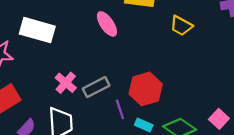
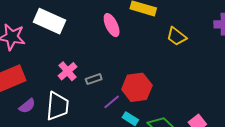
gray rectangle: (96, 87) -> (94, 79), size x0.7
purple line: (120, 109) -> (112, 102), turned 60

